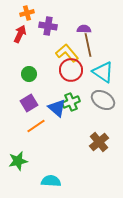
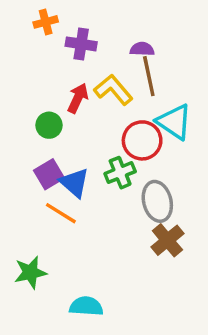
red arrow: (20, 34) -> (78, 98), moved
red circle: (71, 70) -> (142, 140), moved
gray ellipse: (103, 100) -> (157, 201), moved, turned 45
blue triangle: (57, 108) -> (74, 183), moved
orange line: (36, 126) -> (61, 213), turned 66

